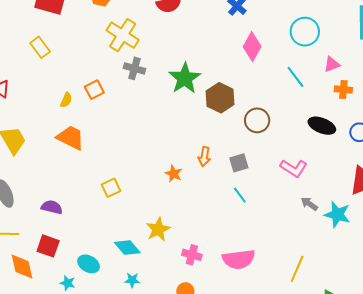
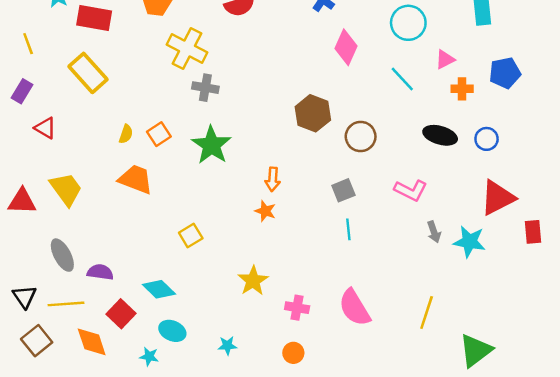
yellow rectangle: (40, 47) -> (88, 73), size x1.5
green star: (185, 78) -> (211, 145), moved
orange square: (94, 90) -> (159, 134), moved
orange arrow: (204, 157) -> (273, 179), moved
cyan line: (240, 195) -> (348, 229), turned 36
gray arrow: (309, 204) -> (434, 232), turned -138
purple semicircle: (52, 207) -> (100, 272), moved
red square: (48, 246) -> (121, 314), turned 30
cyan diamond: (127, 248) -> (159, 289), moved
pink semicircle: (239, 259) -> (354, 308), turned 72

